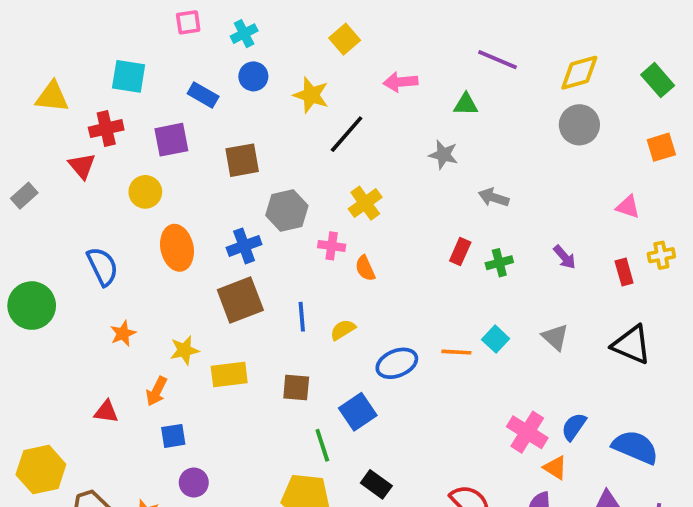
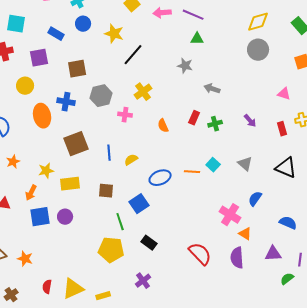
purple line: (497, 60) -> (193, 15), moved
pink arrow: (401, 82) -> (162, 13), moved
blue cross: (244, 246) -> (66, 102), moved, turned 30
orange semicircle: (365, 268) -> (163, 126), moved
blue semicircle: (574, 427) -> (255, 199), moved
blue square: (173, 436) -> (40, 217), size x1.5
blue semicircle: (635, 447) -> (288, 223), size x0.7
purple circle: (194, 483) -> (65, 217), moved

